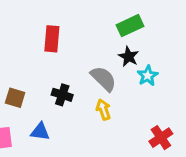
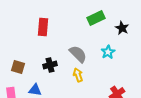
black star: (129, 57) -> (122, 28), moved
black cross: (62, 95) -> (50, 65), turned -32

